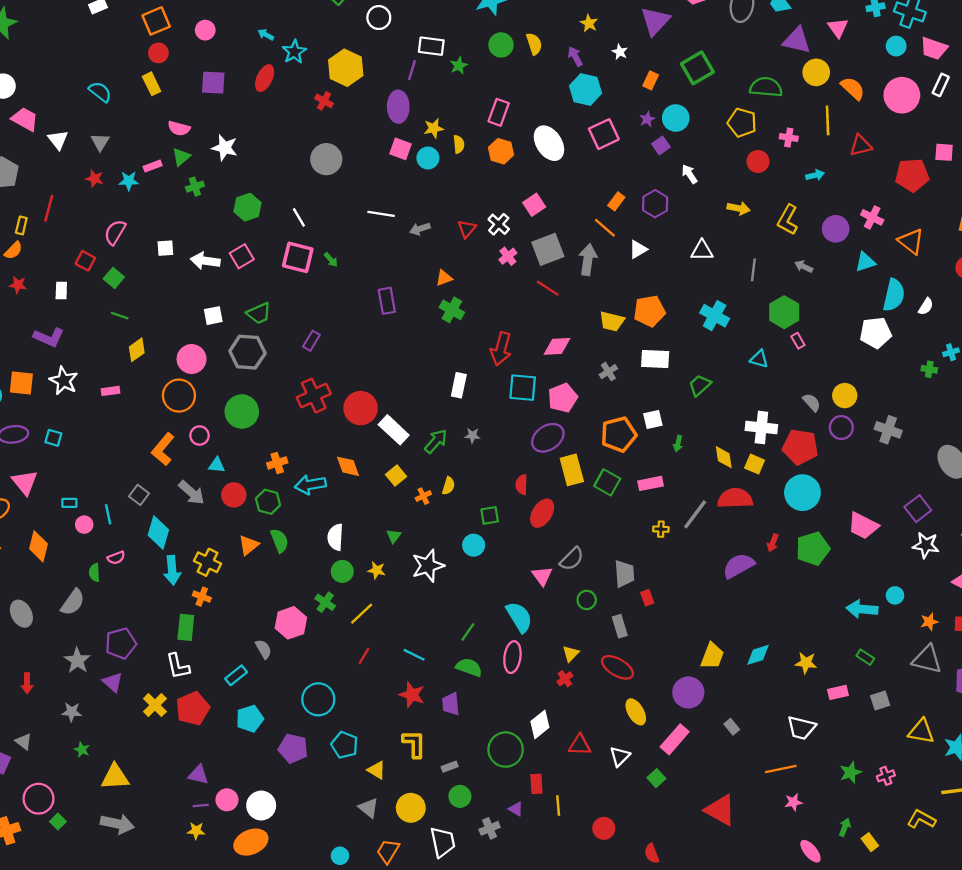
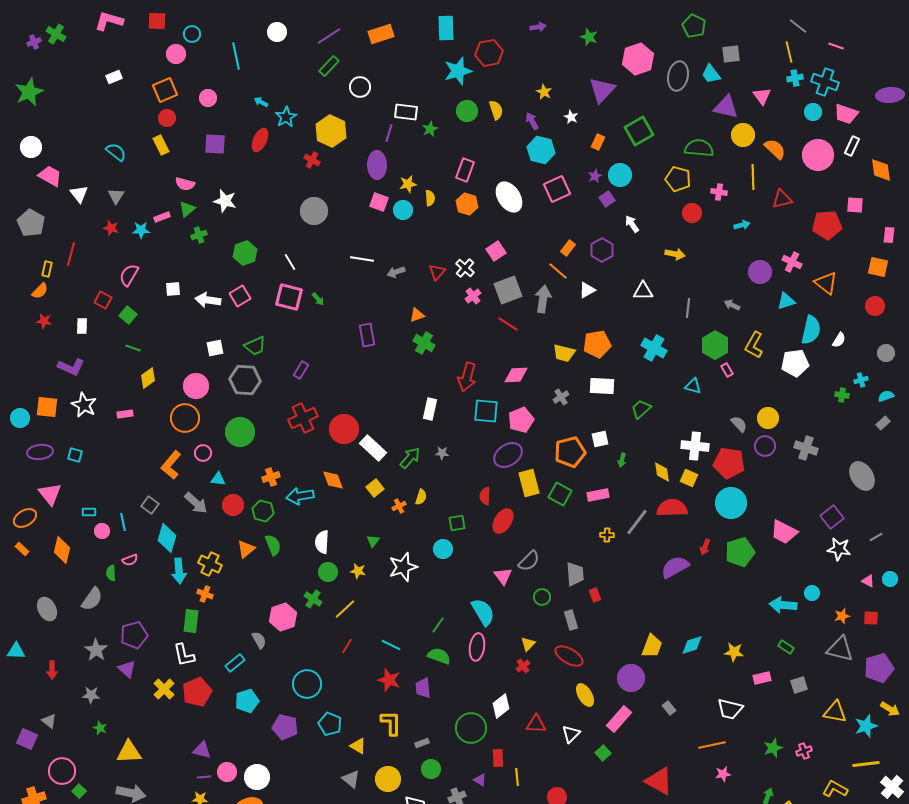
yellow L-shape: (788, 220) -> (754, 345), moved

